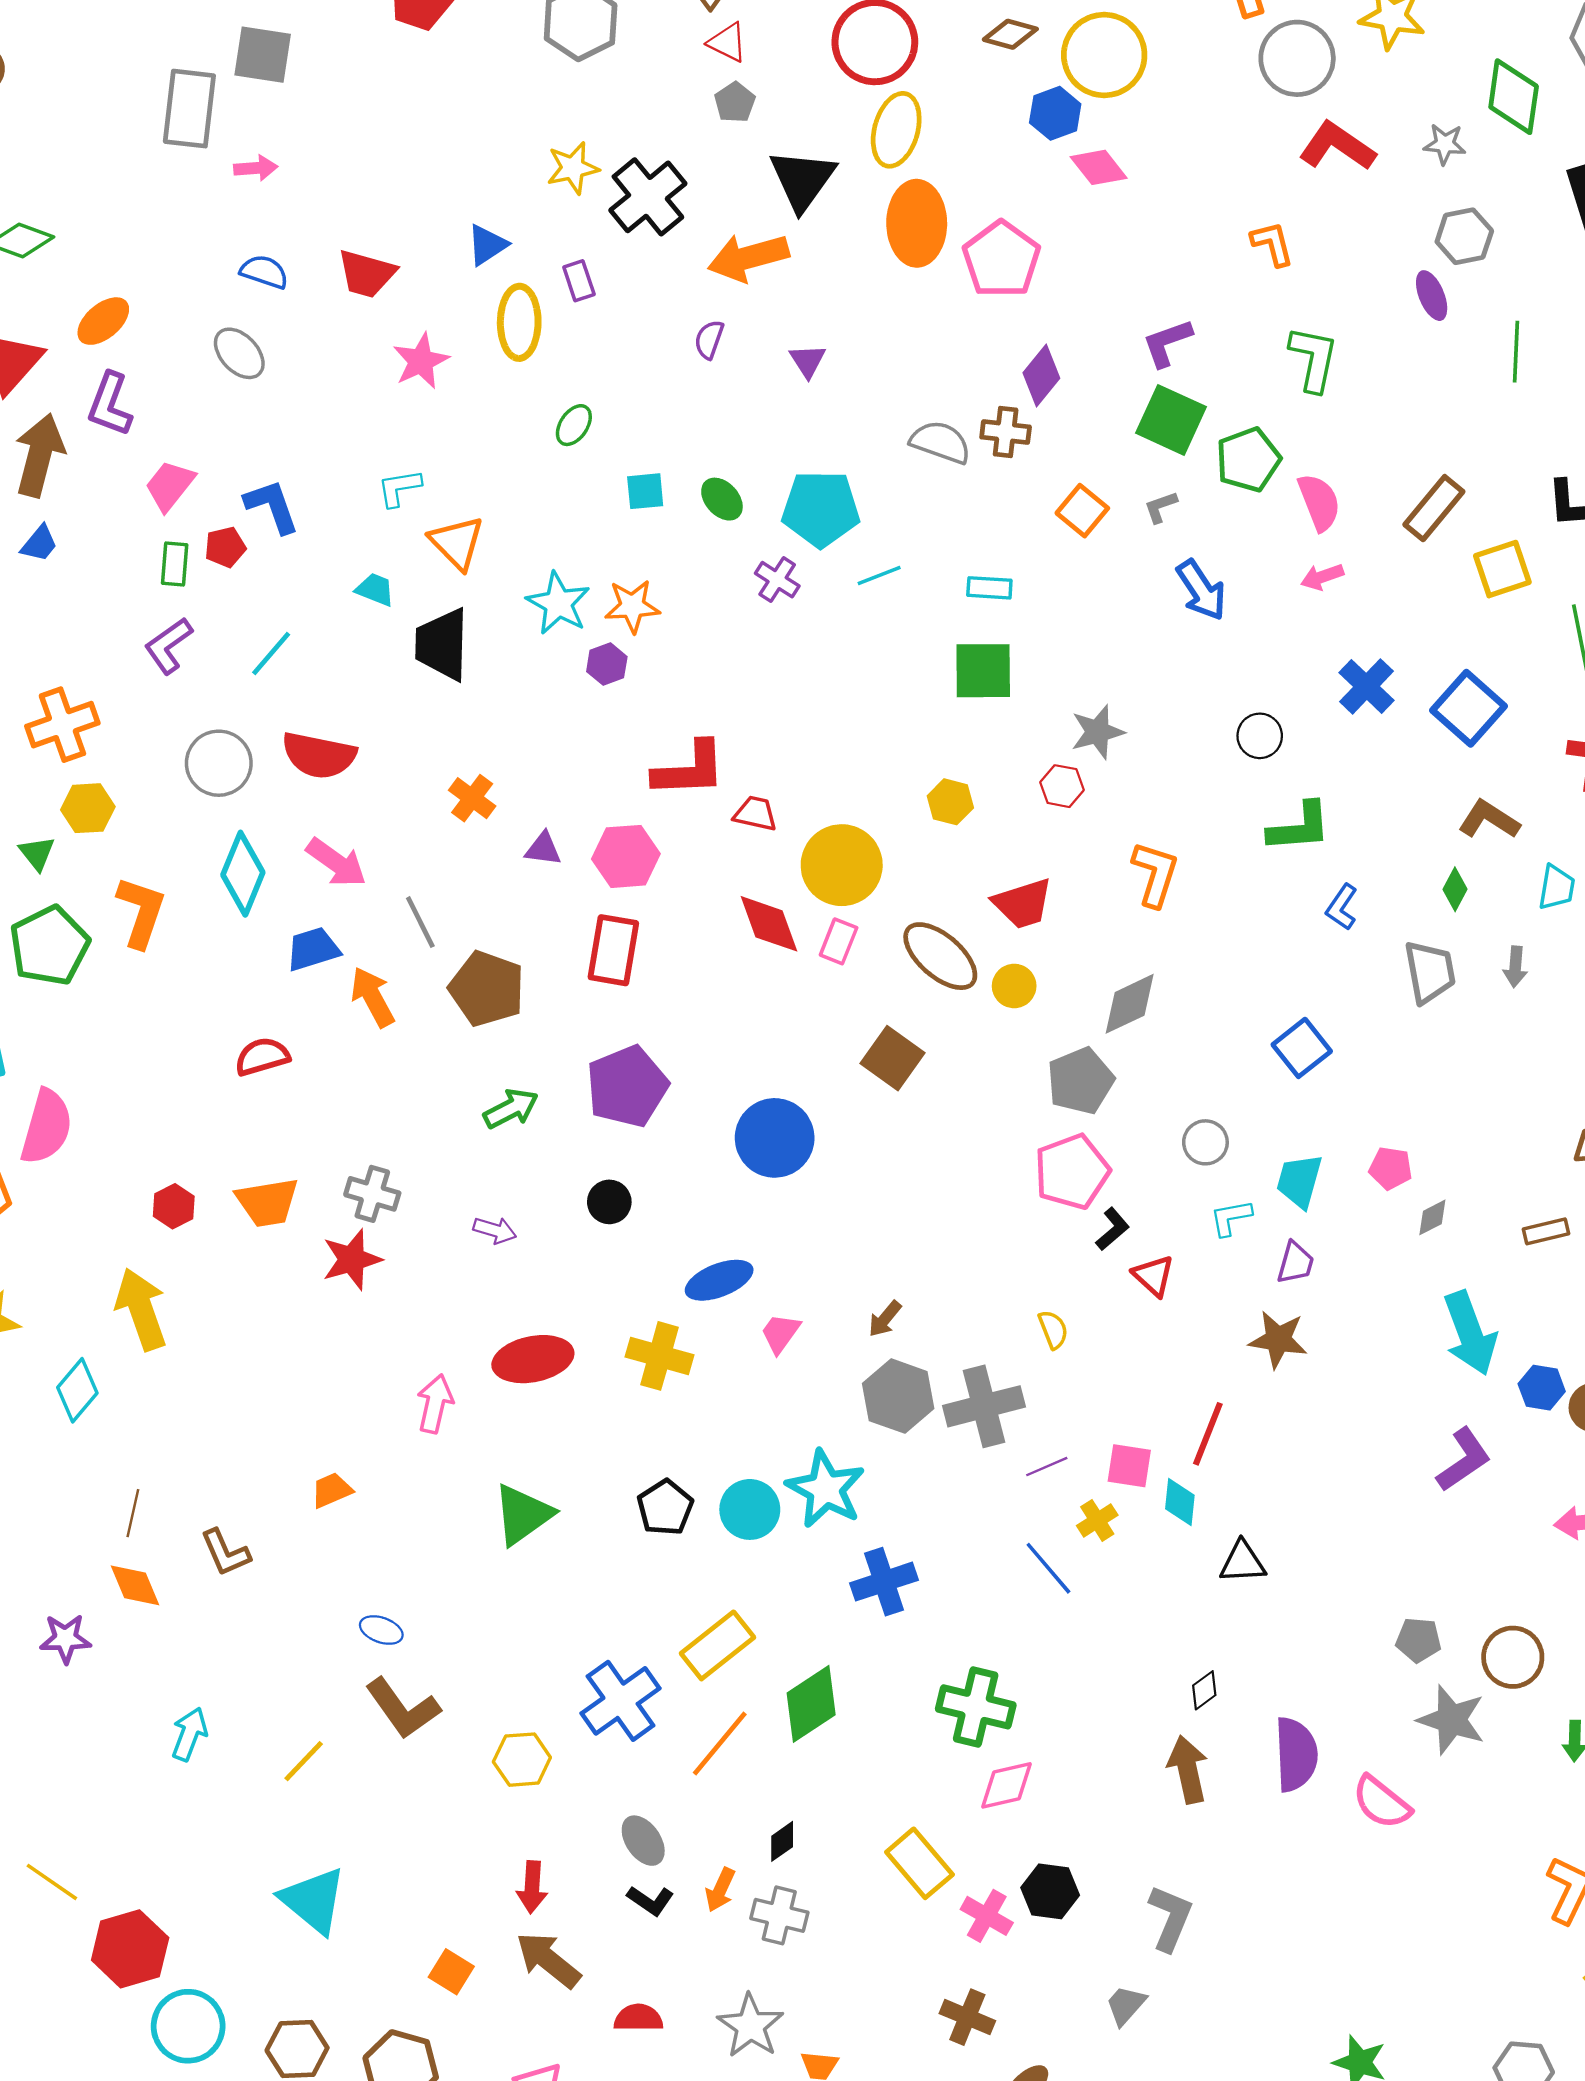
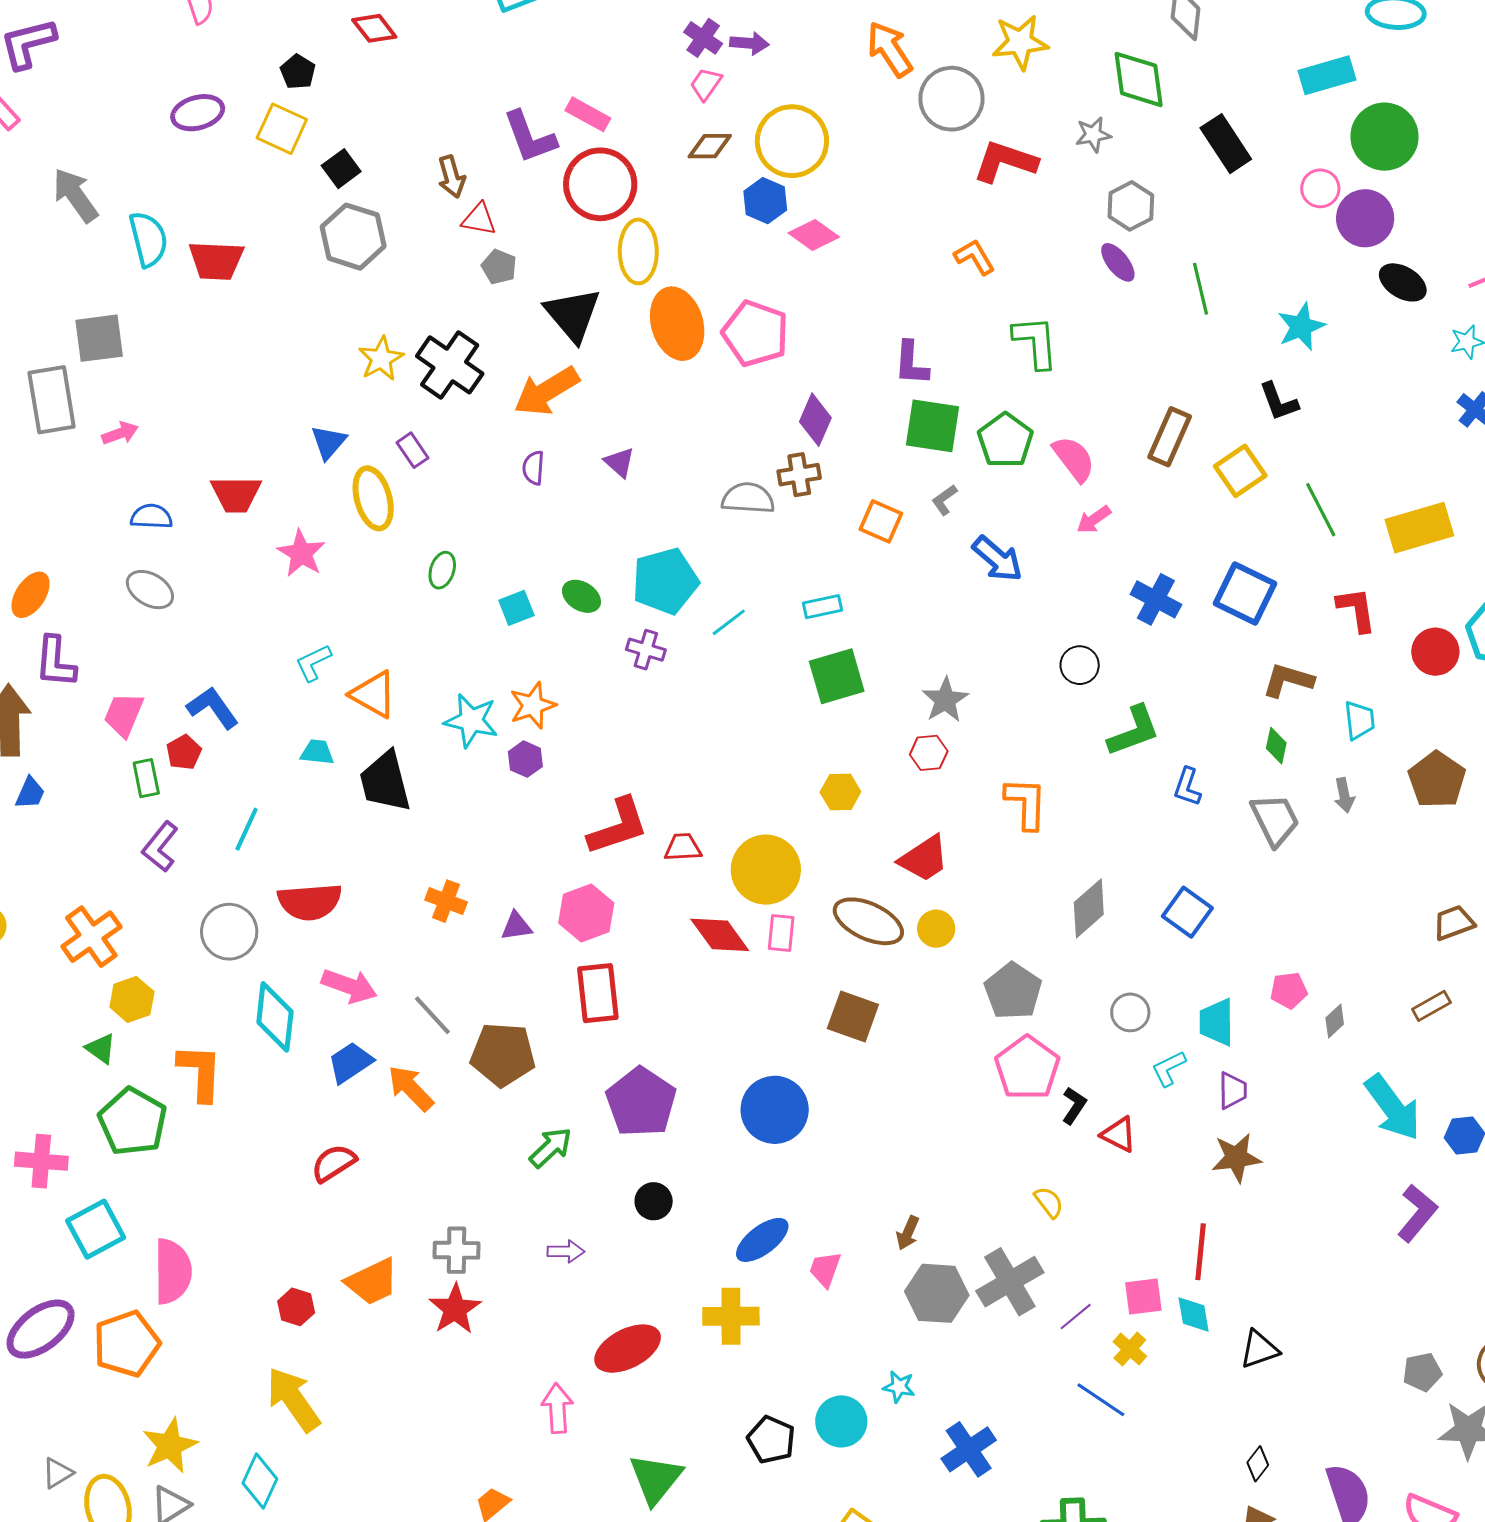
purple L-shape: (1167, 343) -> (911, 363), turned -51
gray diamond: (1130, 1004) -> (1089, 908), moved
cyan star: (826, 1489) -> (899, 1387), size x0.5

